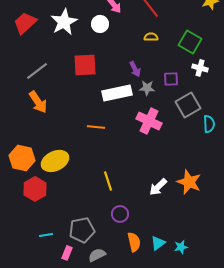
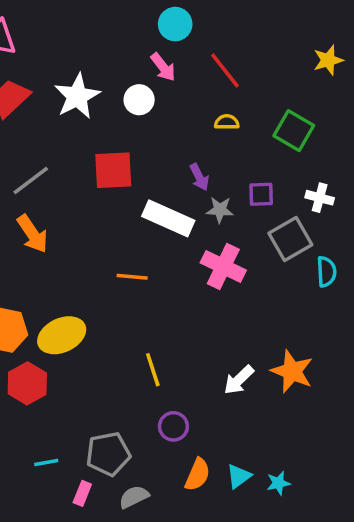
white cross: (200, 68) -> (320, 198), moved
white rectangle: (117, 93) -> (168, 218), turned 36
orange semicircle: (134, 242) -> (198, 475), turned 36

